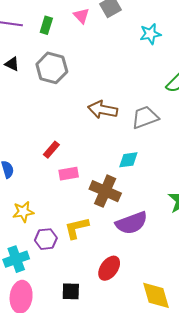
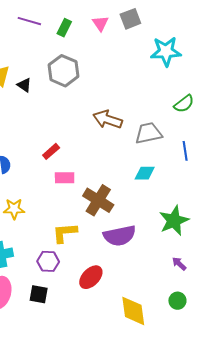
cyan star: (150, 34) -> (166, 51), size x1.4
black triangle: (12, 64) -> (24, 85), moved
cyan diamond: (128, 160) -> (145, 173), moved
purple hexagon: (46, 239) -> (48, 261), moved
black square: (71, 291) -> (39, 294), moved

